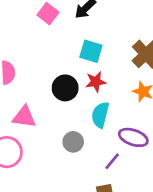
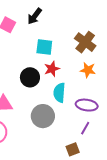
gray circle: (73, 142) -> (43, 116), size x1.5
purple line: (112, 161) -> (85, 128), moved

